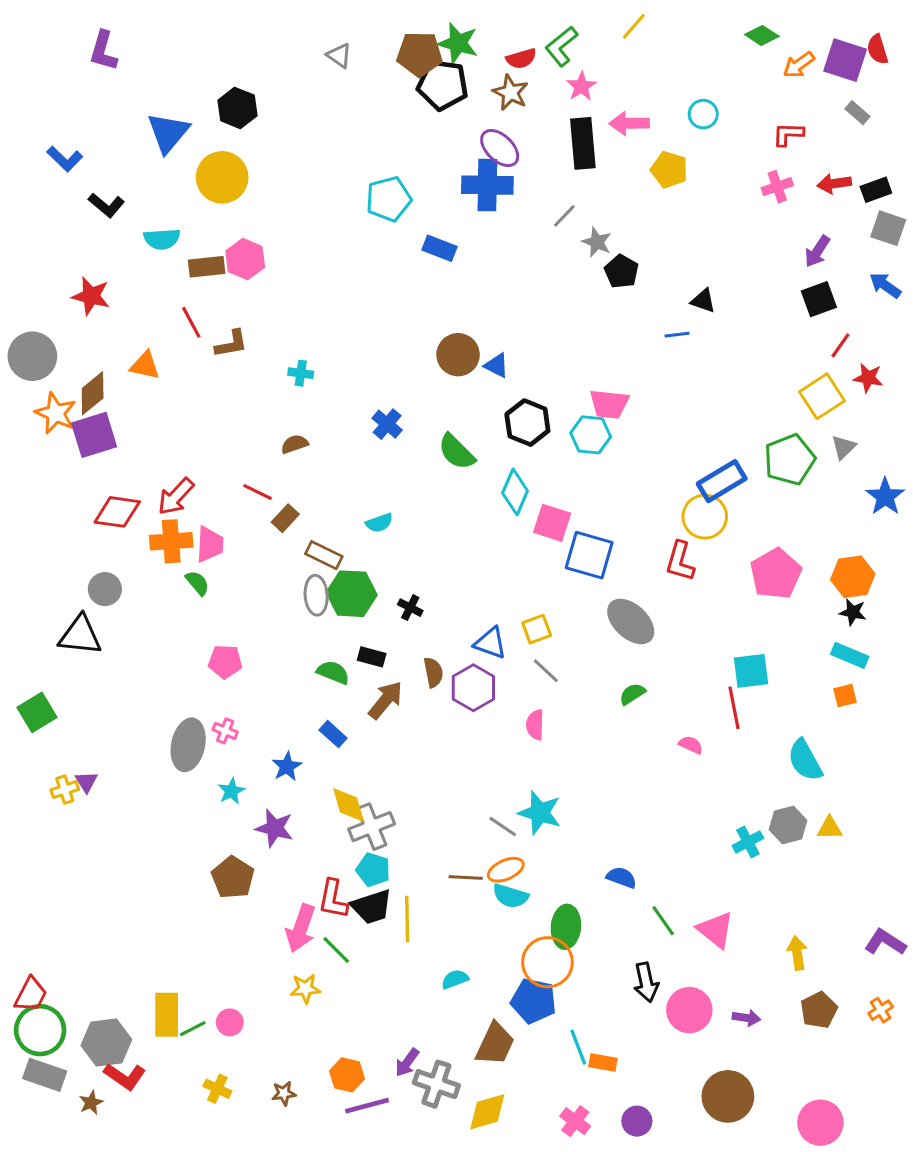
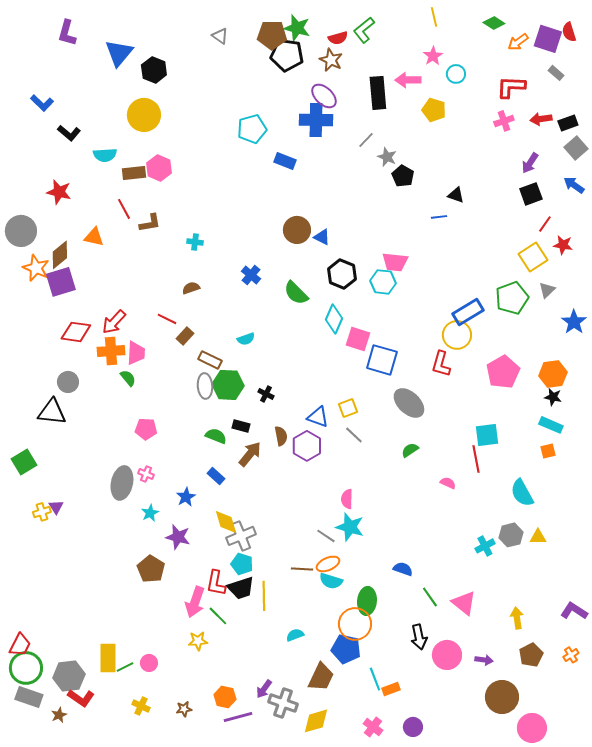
yellow line: (634, 26) -> (434, 17), moved, turned -54
pink star: (581, 86) -> (433, 56), moved
blue triangle: (168, 133) -> (119, 53), moved
red L-shape: (788, 134) -> (511, 87), size x1.4
gray square: (888, 228) -> (576, 148), turned 30
pink semicircle: (535, 725) -> (347, 499), moved
orange rectangle: (603, 1063) -> (391, 689), turned -30
brown circle: (728, 1096) -> (502, 697), moved

